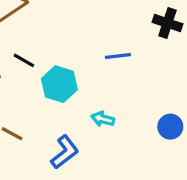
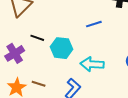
cyan arrow: (103, 119) -> (92, 64), size x1.6

